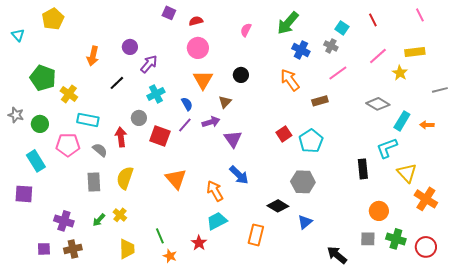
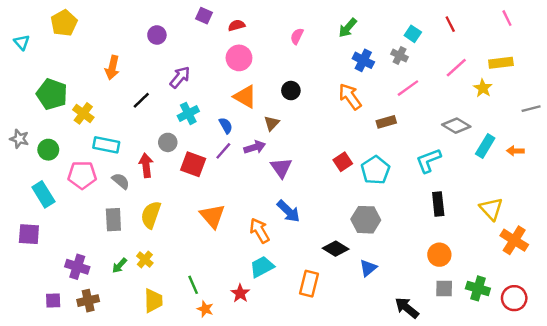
green arrow: (288, 23) -> (348, 28), size x0.7
purple circle: (130, 47) -> (157, 35), moved
orange triangle: (203, 80) -> (245, 97), turned -30
cyan L-shape: (387, 148) -> (428, 161), moved
orange circle: (379, 211) -> (439, 255), moved

